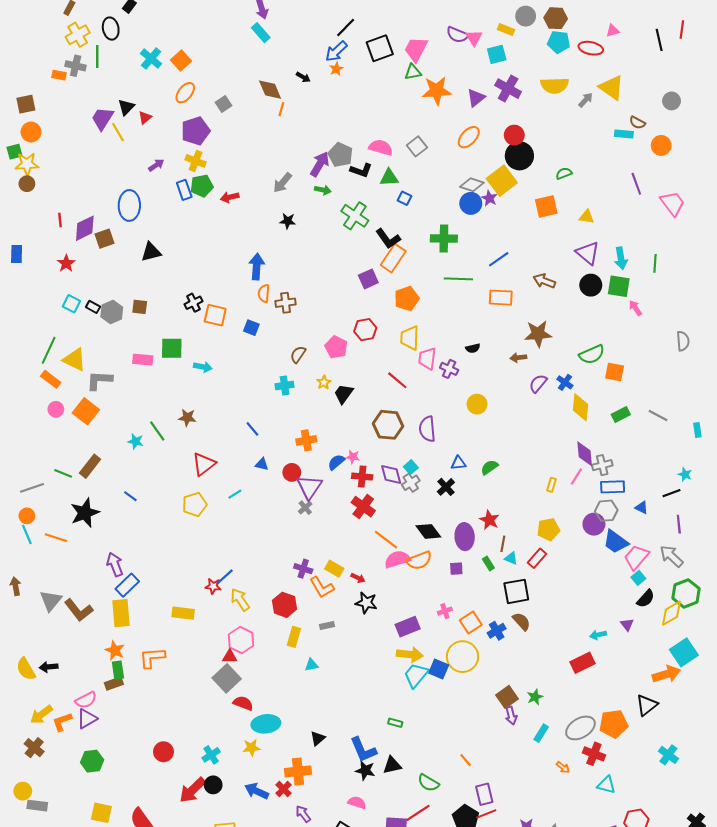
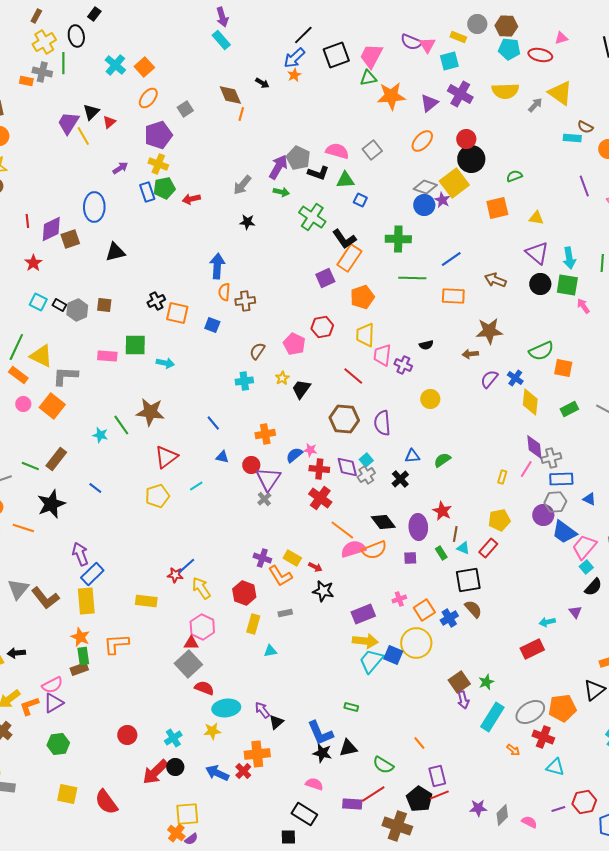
brown star: (187, 418) -> (150, 412), size x1.6
cyan rectangle: (541, 733) -> (492, 717), size x1.6
purple arrow: (303, 814) -> (262, 710), moved

